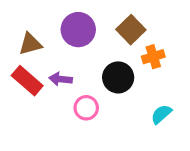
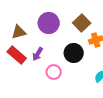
purple arrow: (61, 79) -> (38, 54), turned -64

